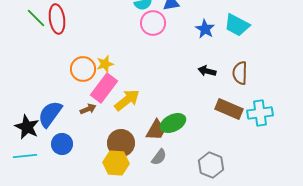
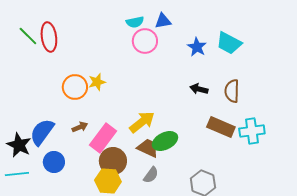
pink rectangle: (104, 88) -> (103, 138), moved
yellow arrow: (127, 100) -> (142, 122), moved
brown trapezoid: (156, 130) -> (148, 148), turned -95

